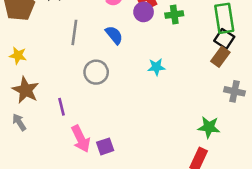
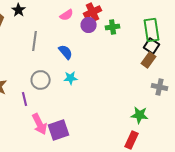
blue semicircle: (114, 35) -> (66, 52), moved
cyan star: (156, 67) -> (71, 78), moved
gray circle: (96, 72) -> (41, 80), moved
purple square: (105, 146) -> (59, 130), size x1.5

